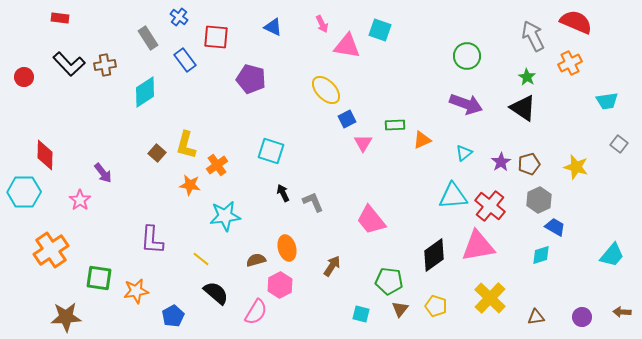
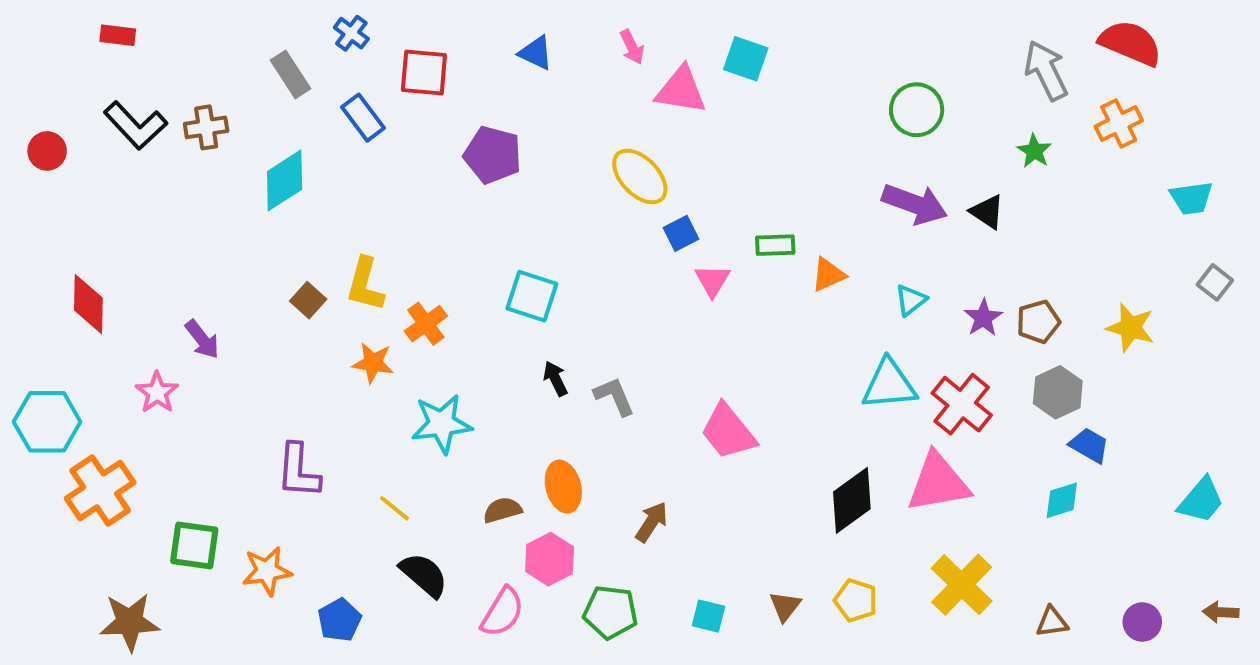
black triangle: (523, 108) -> (987, 212), moved, size x0.7
cyan hexagon: (24, 192) -> (47, 422), moved
green pentagon: (389, 281) -> (610, 612), moved

